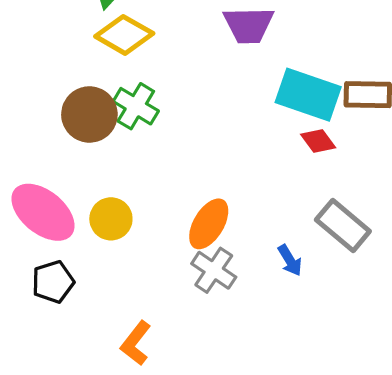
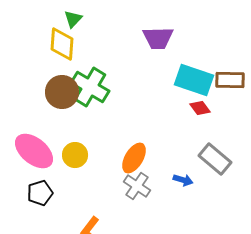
yellow diamond: (124, 35) -> (62, 44), moved, turned 64
green cross: (136, 106) -> (90, 87), size x1.4
blue arrow: (290, 260) -> (183, 180), turned -42

